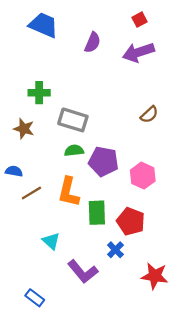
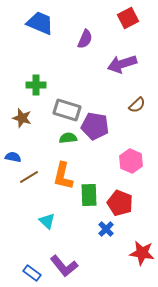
red square: (139, 20) -> (128, 18), size x1.5
purple arrow: (138, 52) -> (122, 64), moved
purple pentagon: (103, 161) -> (95, 126), moved
purple L-shape: (83, 272) -> (64, 266), moved

